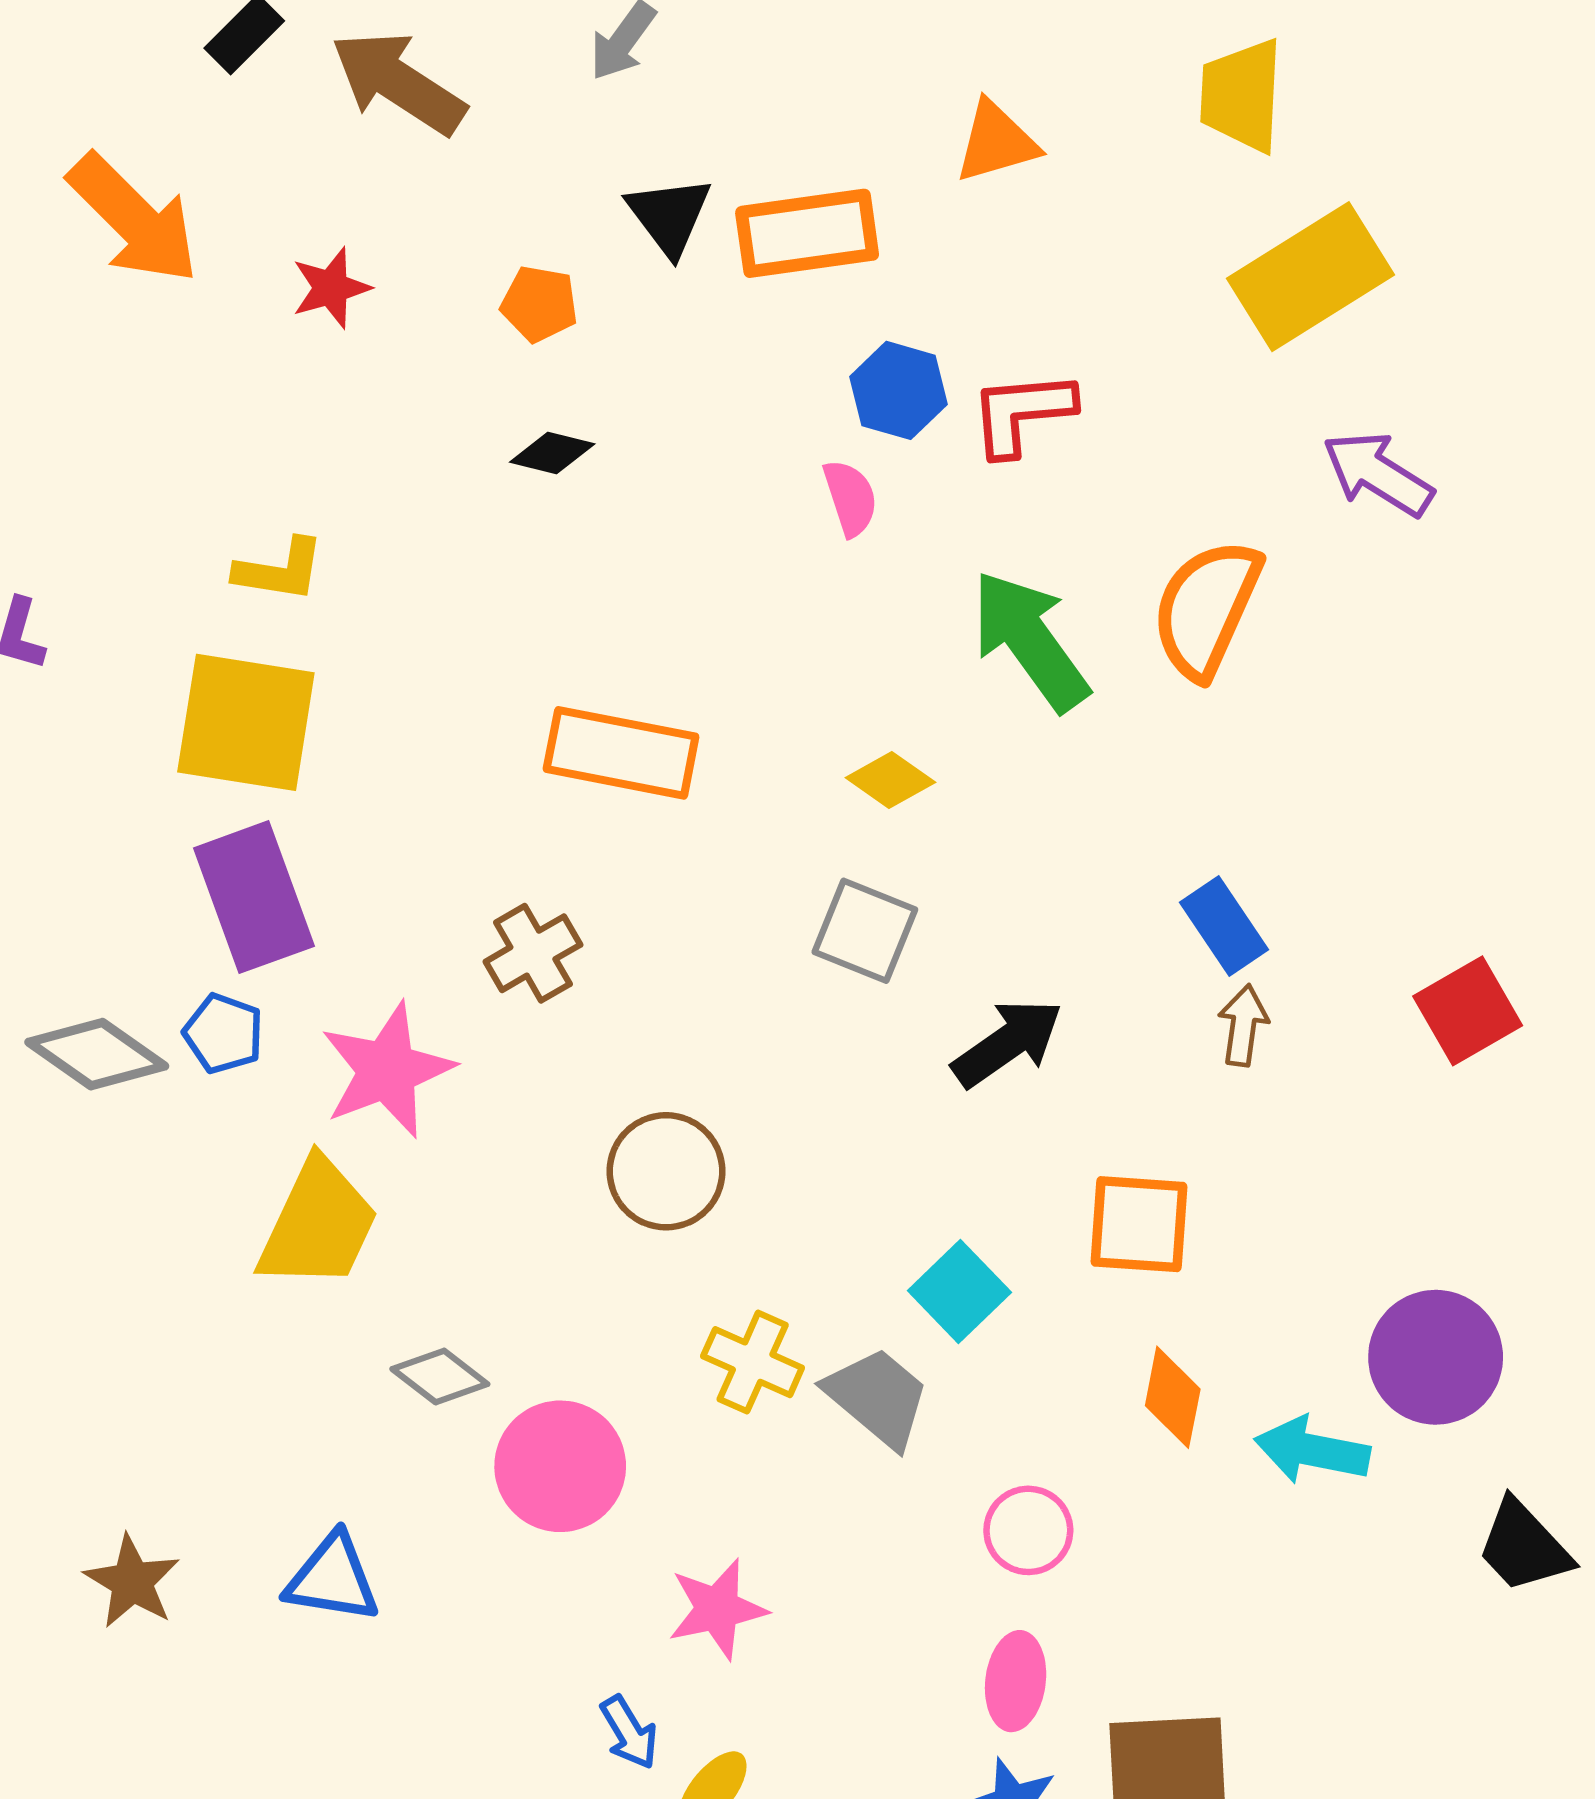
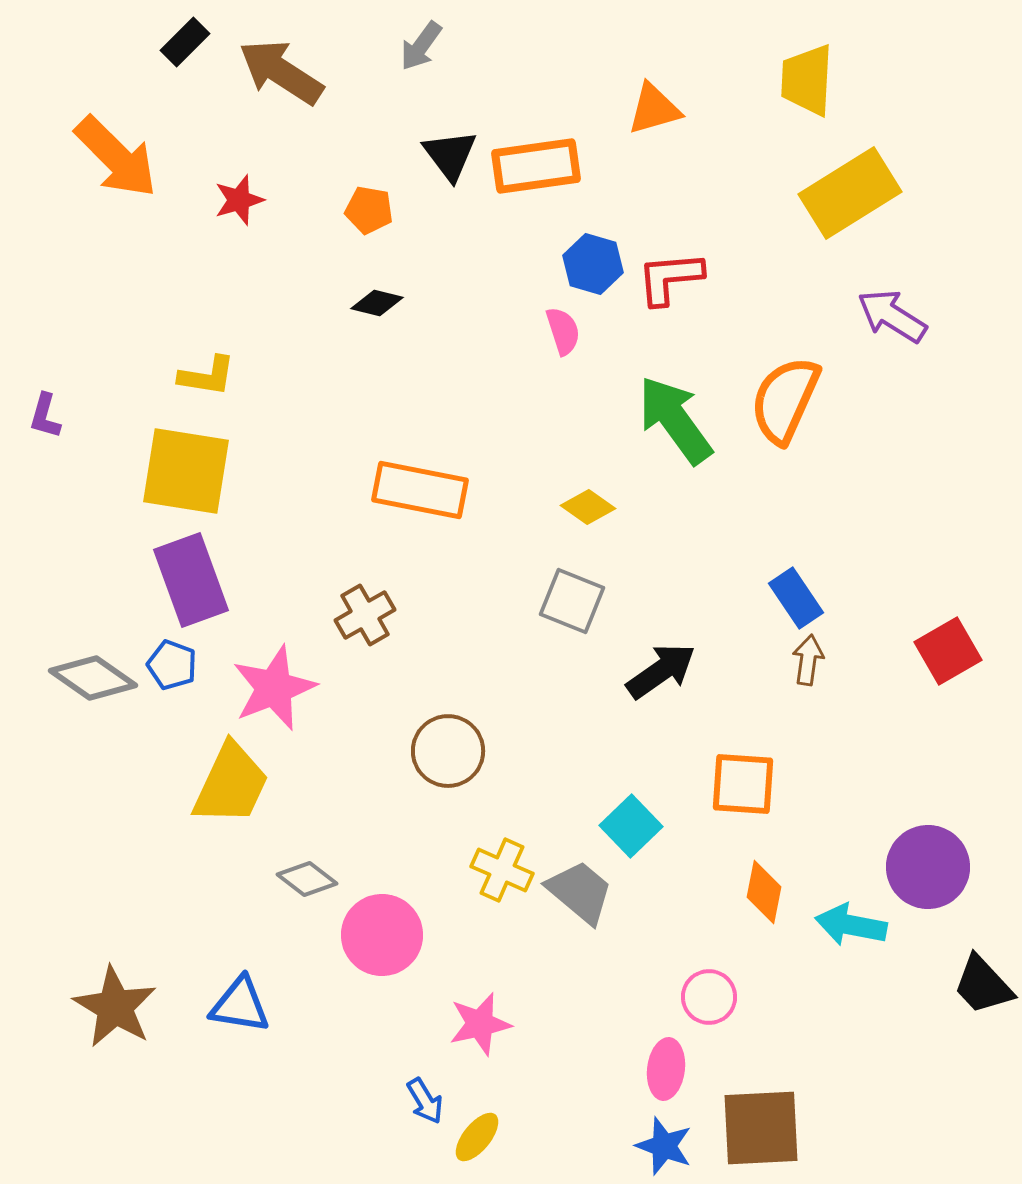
pink circle: (1028, 1530) -> (709, 997), moved
brown star: (132, 1582) -> (115, 1007), size x1.4

